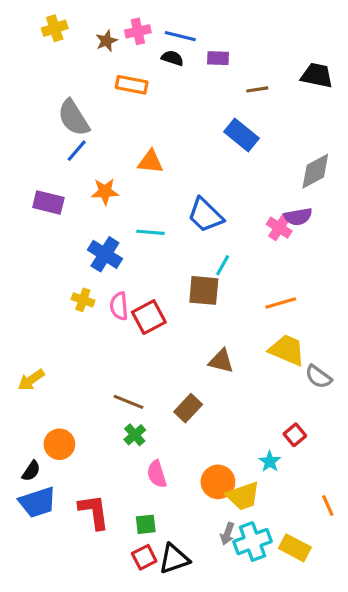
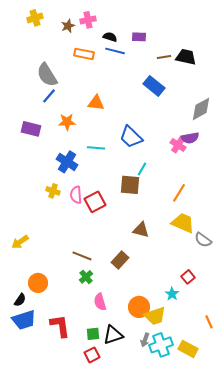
blue line: (180, 36) -> (115, 51), moved
black trapezoid: (317, 75) -> (186, 57), moved
orange line: (281, 303) -> (179, 193), turned -42
black triangle: (174, 559) -> (113, 335), moved

